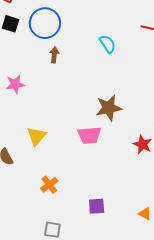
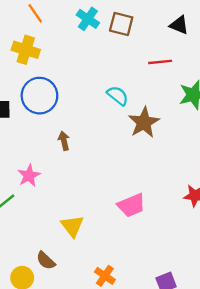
brown arrow: (54, 55) -> (64, 141), moved
brown star: (109, 108) -> (144, 122), moved

